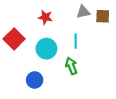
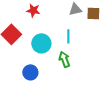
red star: (45, 17) -> (33, 10), moved

